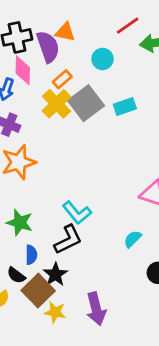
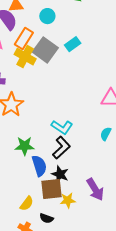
orange rectangle: (62, 79) -> (24, 38), size x1.5
blue semicircle: (31, 255) -> (39, 166), size x1.5
black semicircle: (16, 275) -> (46, 218), moved
brown square: (38, 291) -> (51, 189), turned -35

